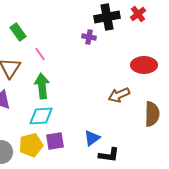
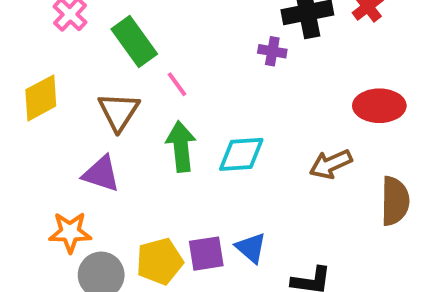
green rectangle: (18, 32) -> (134, 42), size x1.4
cyan diamond: (41, 116) -> (241, 154), moved
blue triangle: (92, 138) -> (251, 248), moved, turned -42

